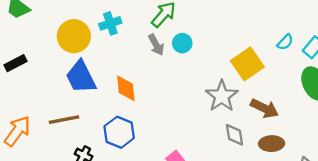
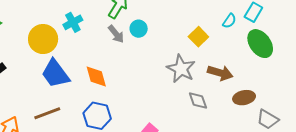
cyan semicircle: (285, 42) -> (229, 21), moved
yellow square: (247, 64) -> (198, 37), size x0.7
brown ellipse: (272, 144) -> (244, 98), moved

